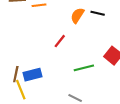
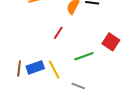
yellow line: (21, 90) -> (54, 70), moved

